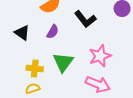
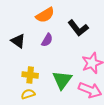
green triangle: (63, 62) -> (62, 80), moved

